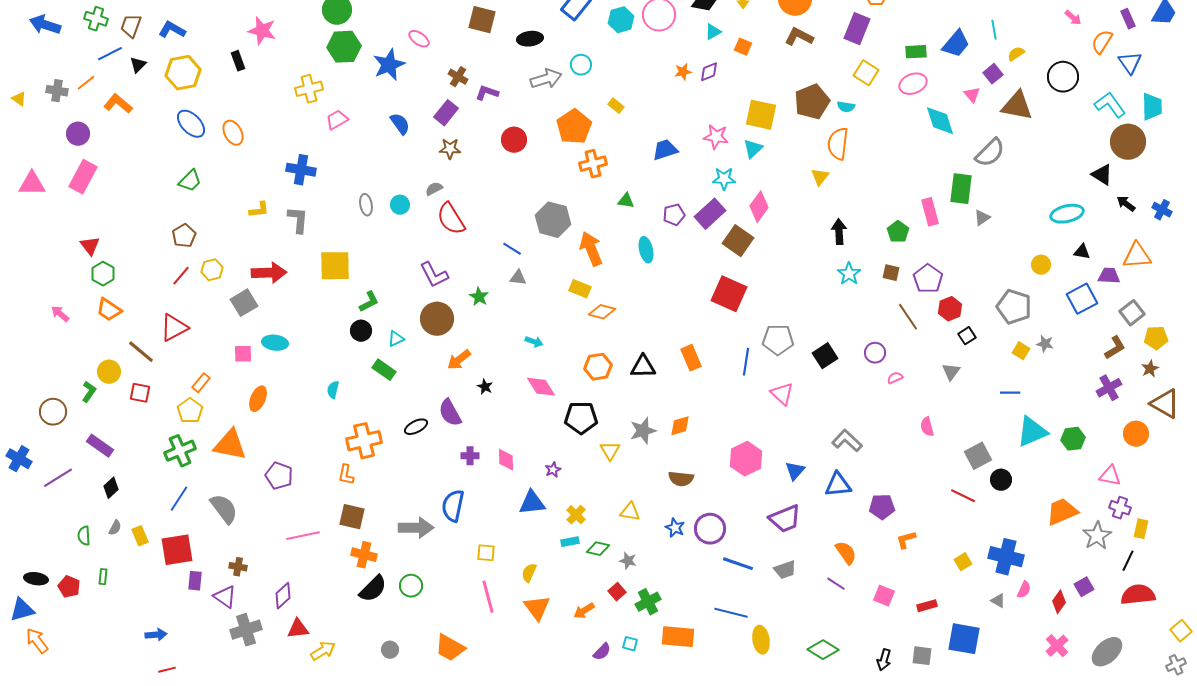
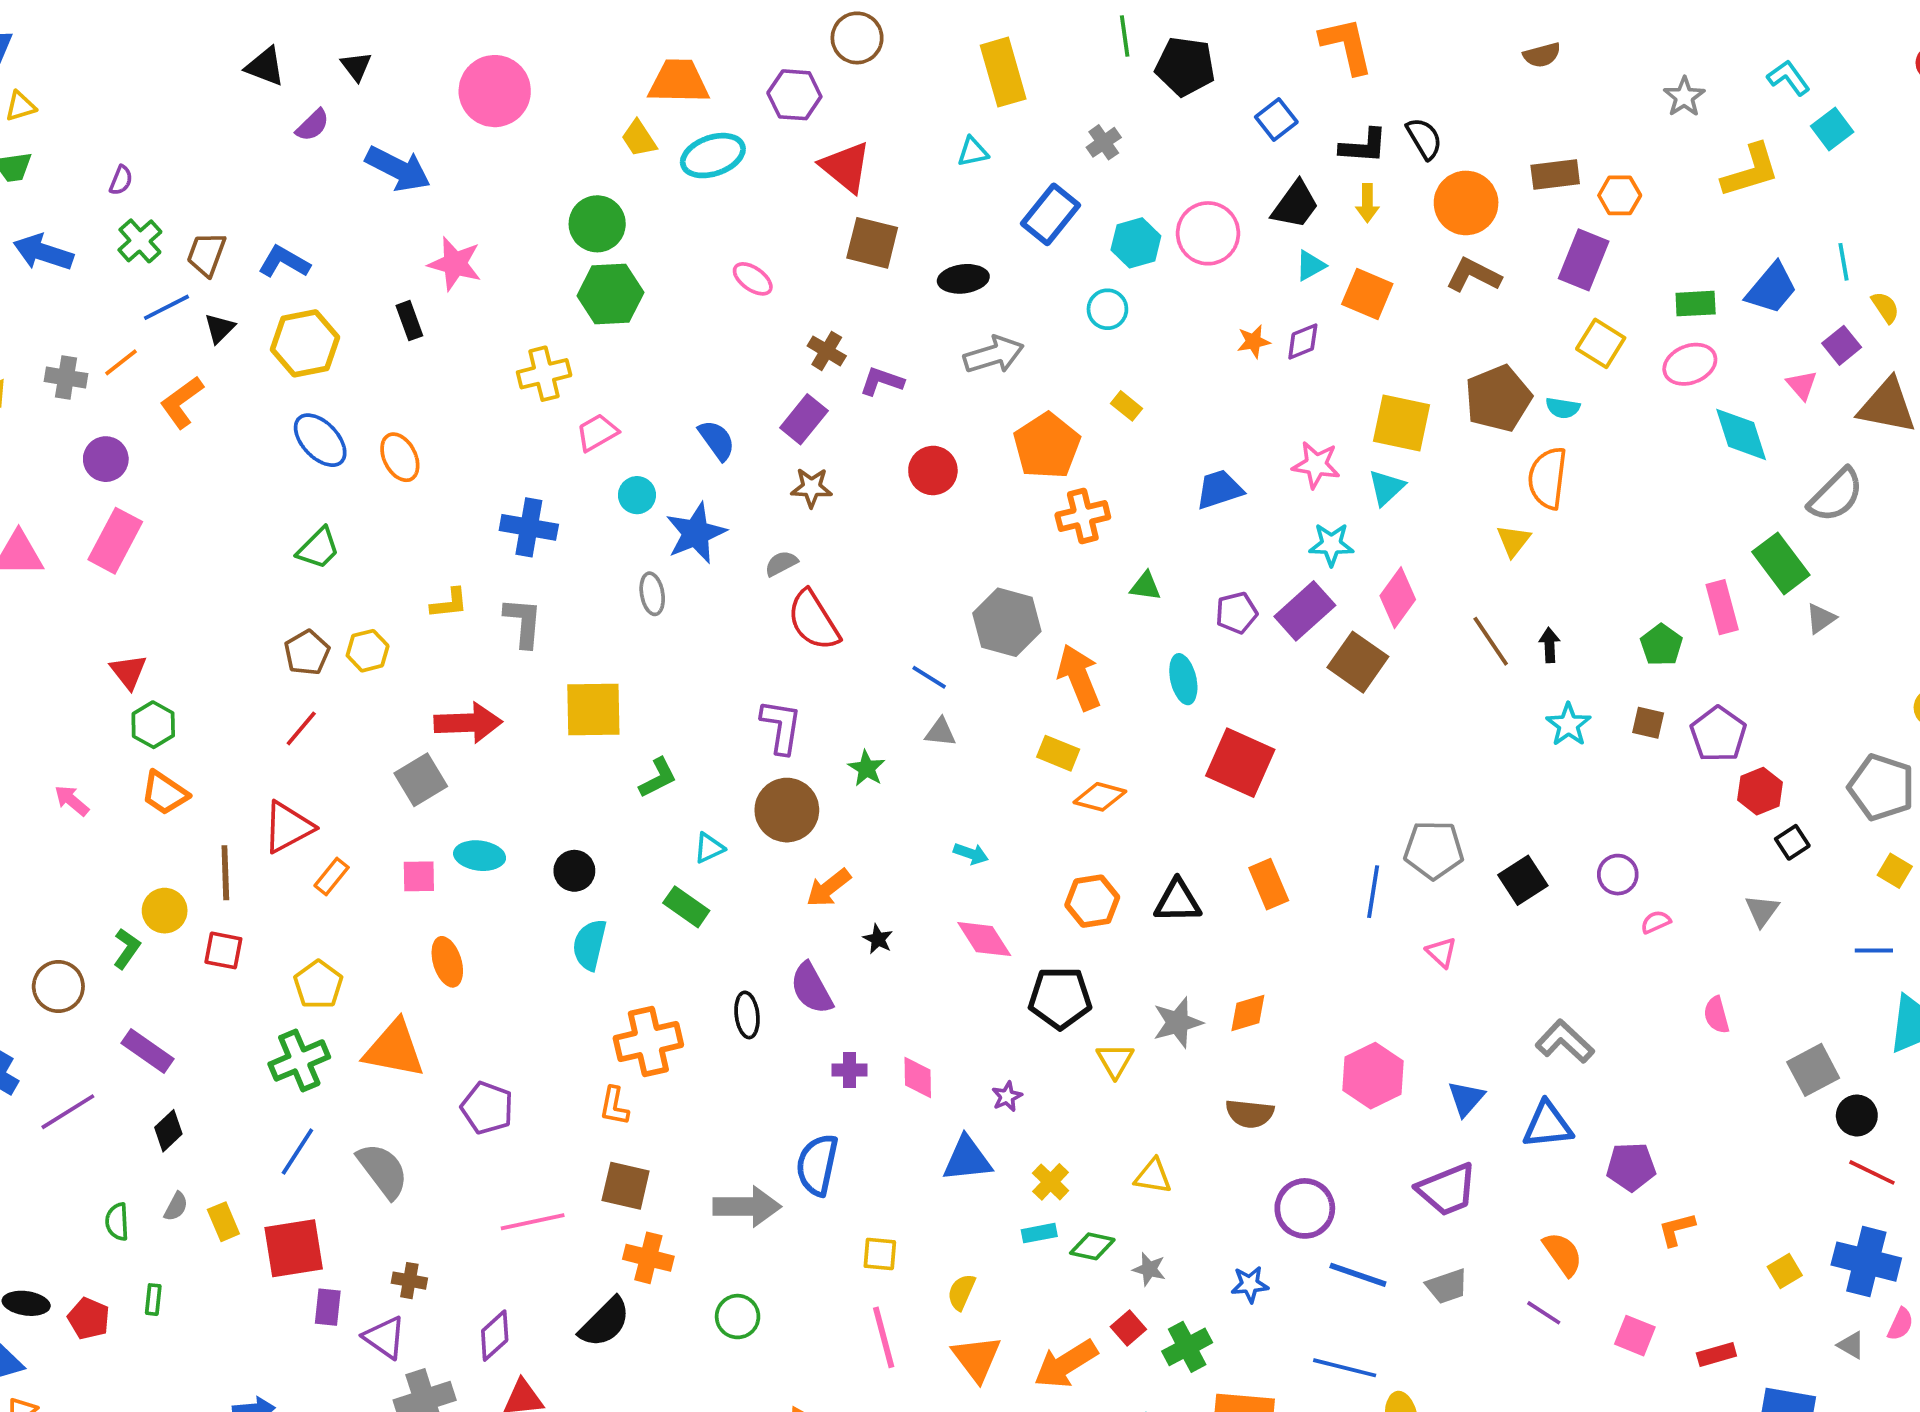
green cross: (96, 19) -> (140, 241), turned 30
orange square: (743, 47) -> (1367, 294), size x1.5
yellow semicircle: (1016, 54) -> (1885, 307), turned 90
blue star: (389, 65) -> (696, 533), moved
cyan circle: (581, 65) -> (1107, 309), moved
orange L-shape: (118, 104) -> (182, 402), turned -76
green rectangle: (961, 189) -> (1781, 563), turned -44
cyan circle: (400, 205) -> (637, 495), moved
black arrow: (839, 232) -> (1549, 645), size x0.7
yellow hexagon: (212, 270) -> (368, 651), moved
purple L-shape: (434, 275) -> (781, 727), turned -144
red square: (729, 294) -> (1240, 763), moved
brown line: (908, 317) -> (1491, 641), moved
black circle: (361, 331) -> (574, 871), moved
brown line: (141, 352) -> (225, 873), turned 48
orange rectangle: (201, 383) -> (332, 876), moved
cyan semicircle: (333, 390) -> (590, 945), size x1.5
pink triangle: (782, 394) -> (1441, 952), size x0.7
orange ellipse: (258, 399) -> (447, 962), turned -40
black ellipse: (416, 427) -> (747, 1015), turned -70
red line: (963, 496) -> (1872, 1172), moved
blue star: (675, 528) -> (1250, 1284), moved, turned -30
black semicircle: (373, 589) -> (605, 1322), moved
orange arrow: (584, 611) -> (1066, 1364), size x1.6

